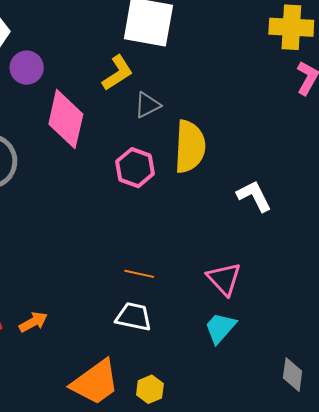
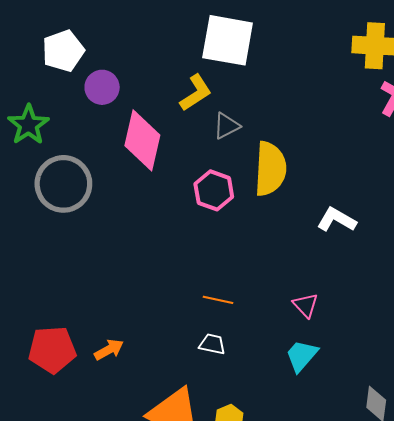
white L-shape: (254, 196) -> (337, 220), turned -33
pink triangle: (224, 279) -> (306, 305), size x0.7
white trapezoid: (134, 317) -> (212, 344), size x0.7

